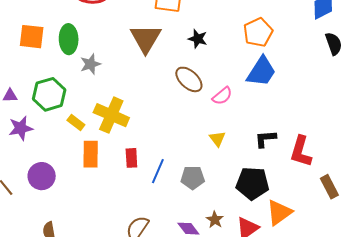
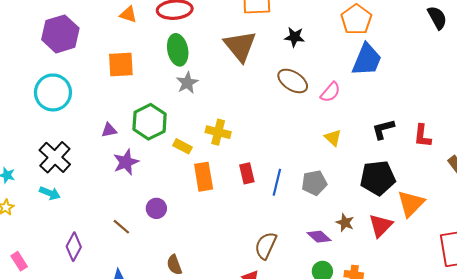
green ellipse: (69, 39) -> (178, 50), moved
yellow cross: (111, 115) -> (218, 132), size x0.7
red L-shape: (301, 151) -> (422, 136), size x0.7
purple circle: (42, 176) -> (156, 208), size x0.7

